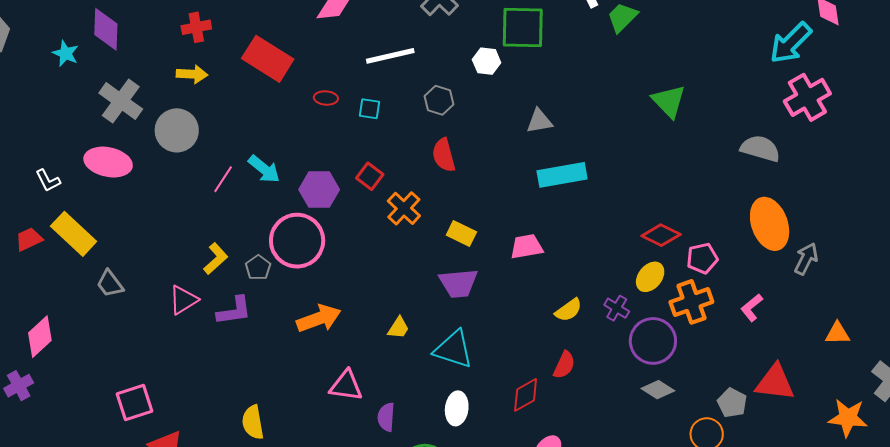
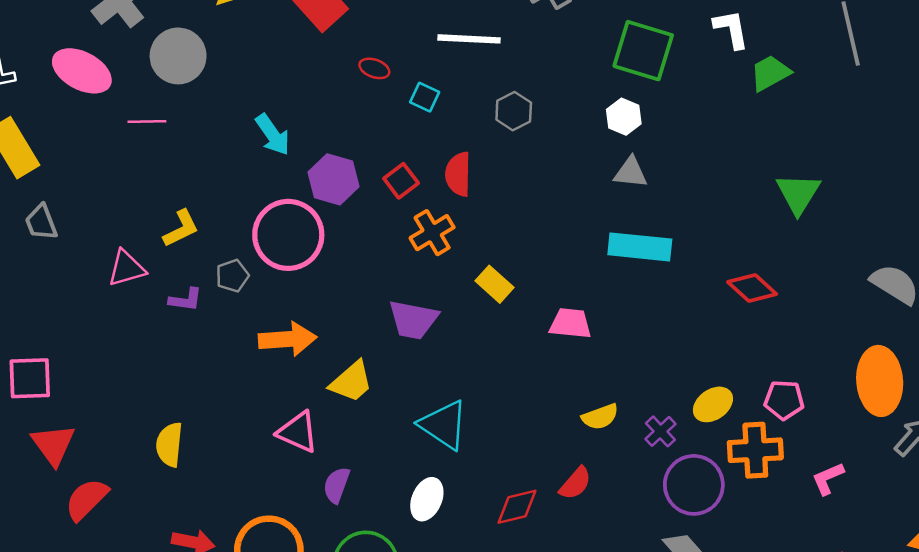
white hexagon: (487, 61) -> (624, 117), moved
red semicircle: (444, 155) -> (458, 174), moved
pink line: (223, 179) -> (147, 121), moved, turned 40
red diamond: (661, 235) -> (752, 288), moved
gray pentagon: (258, 268) -> (232, 276), moved
purple trapezoid: (458, 283) -> (413, 320), moved
purple L-shape: (234, 311) -> (186, 300), size x0.7
yellow trapezoid: (398, 328) -> (351, 382), moved, size x1.5

